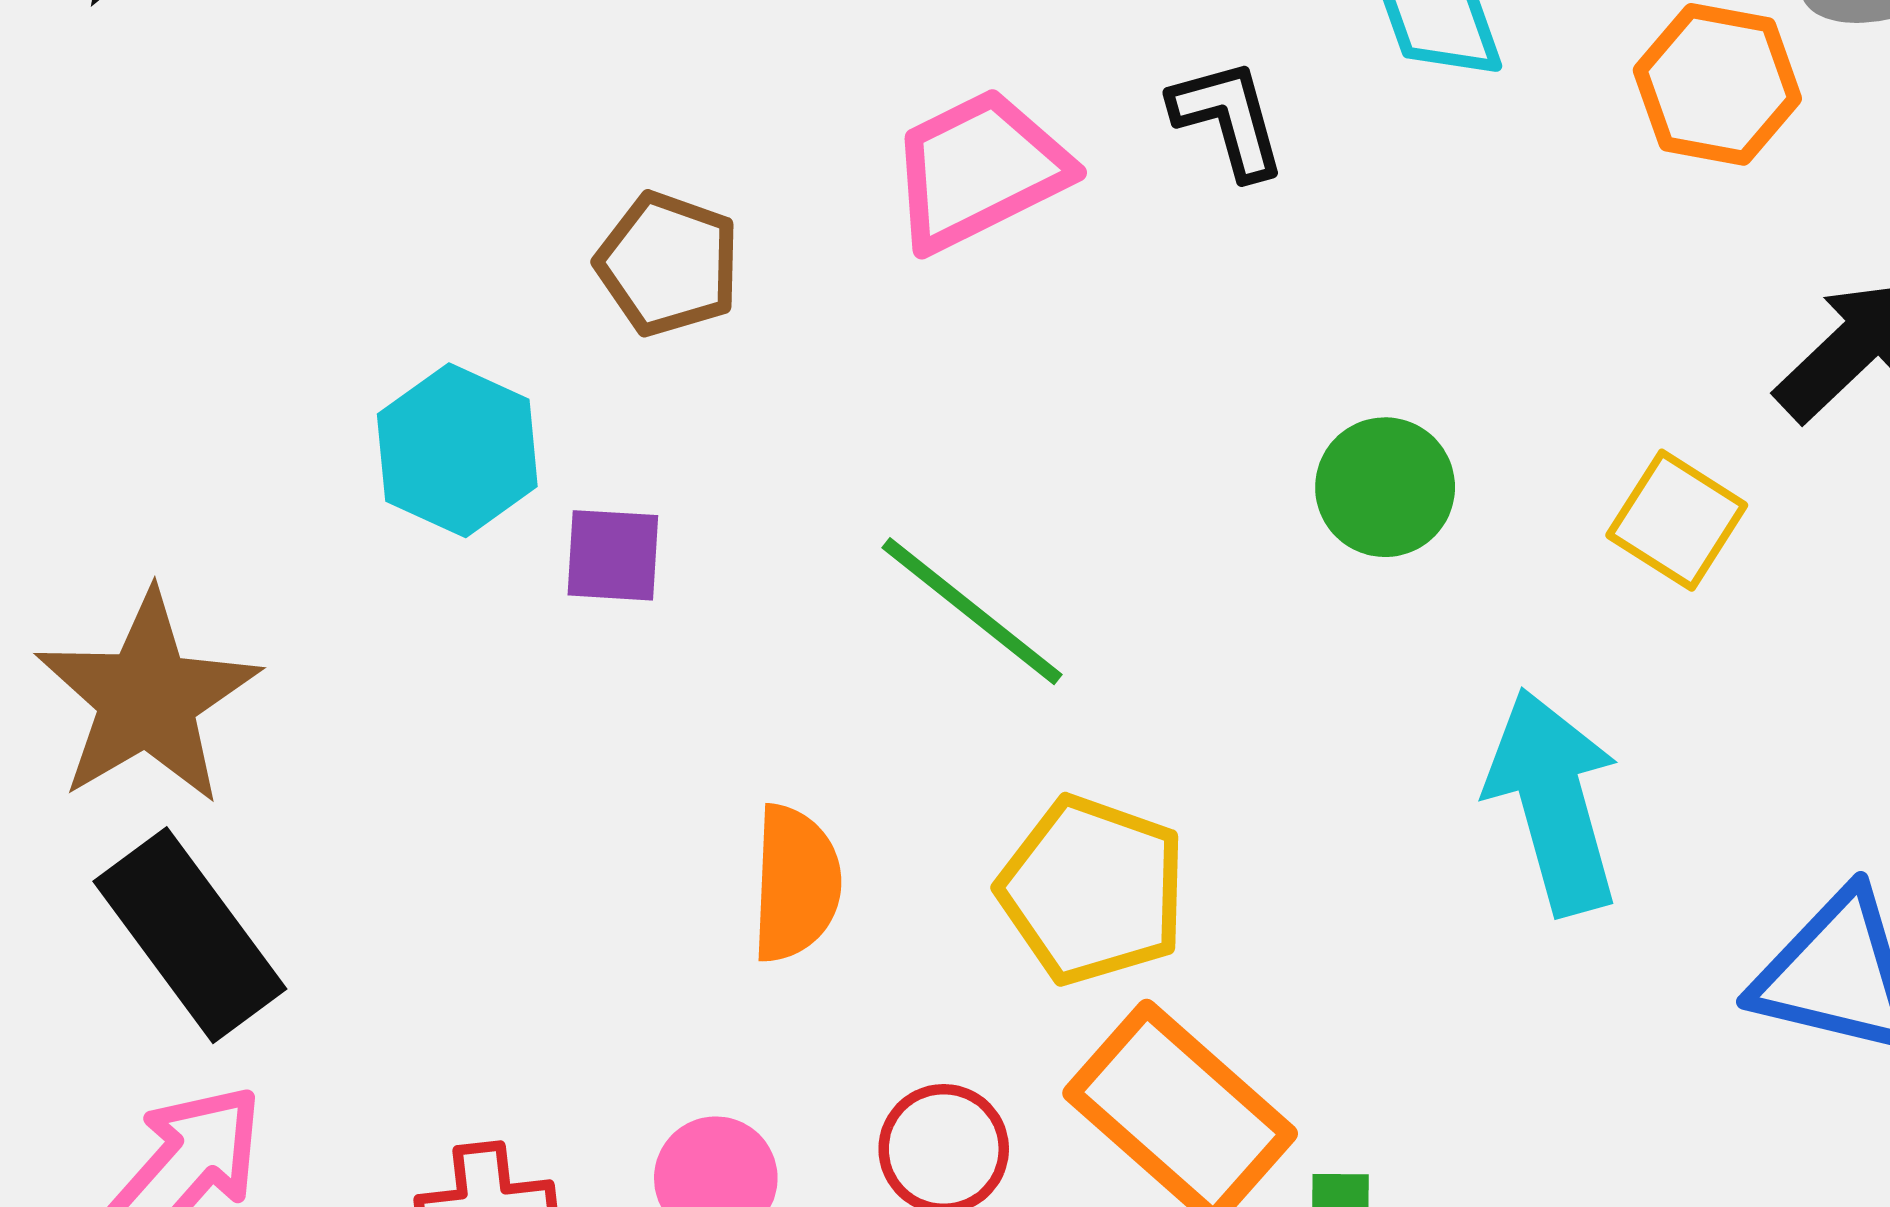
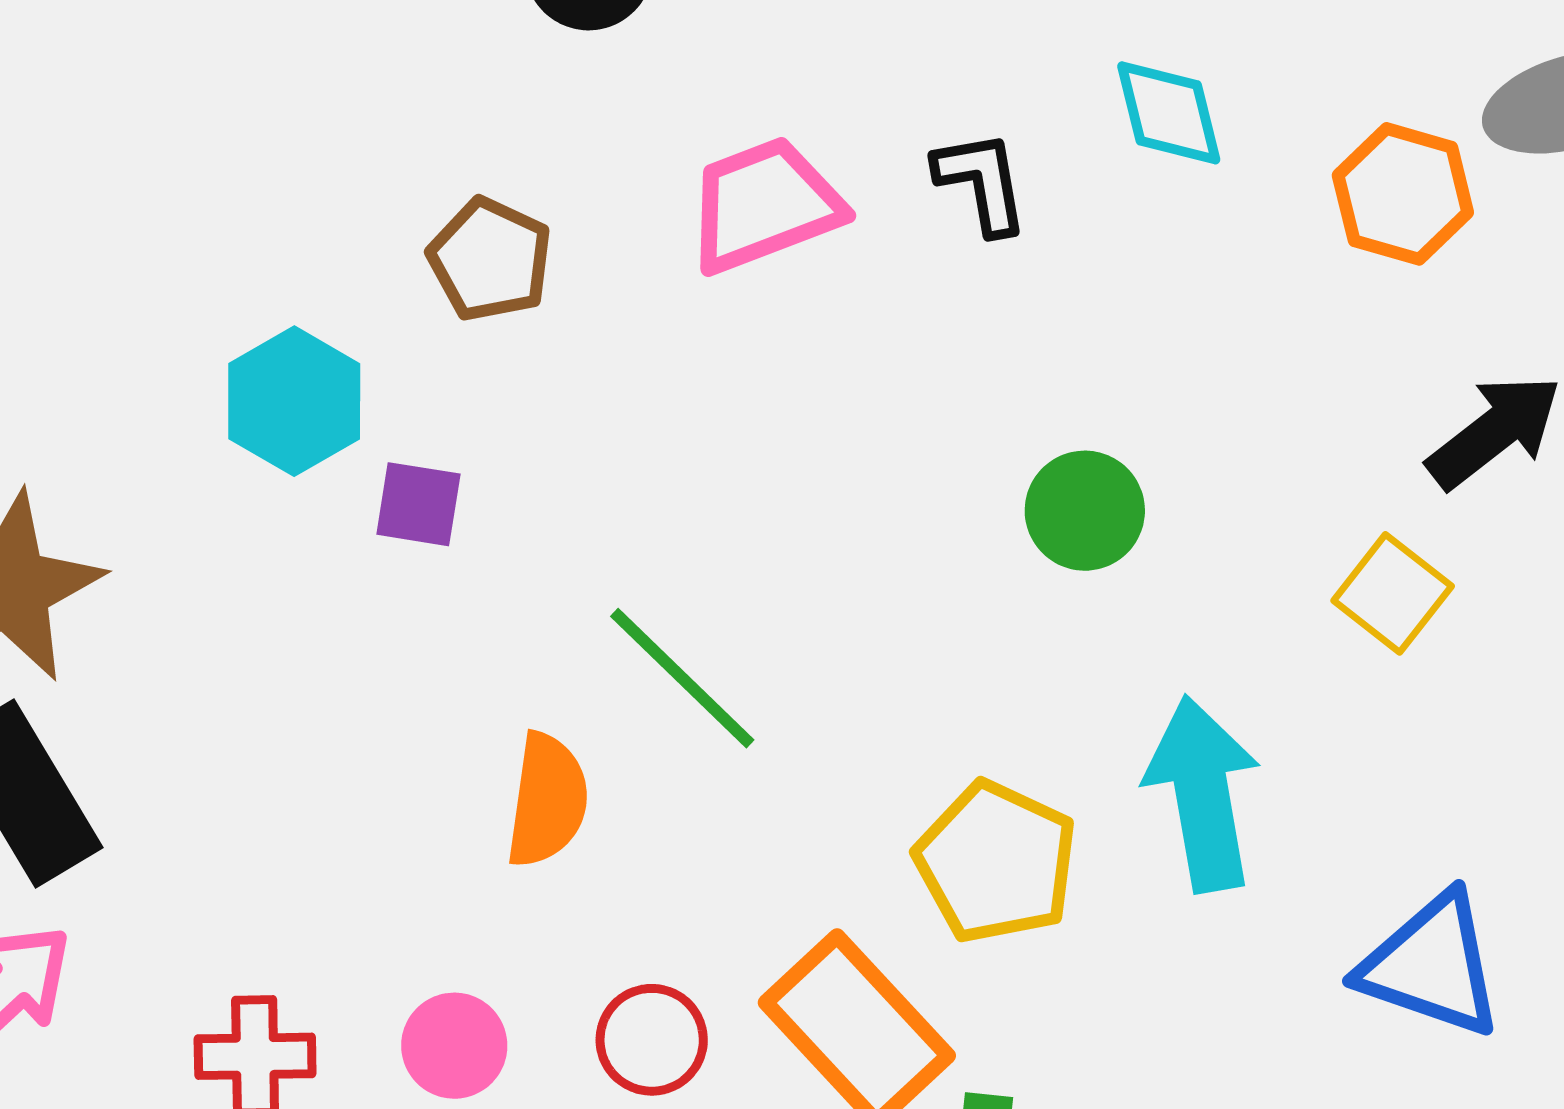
yellow square: (1677, 520) -> (1393, 593), moved
green line: (972, 611) -> (682, 678), moved
yellow pentagon: (1092, 890) -> (996, 862), moved

